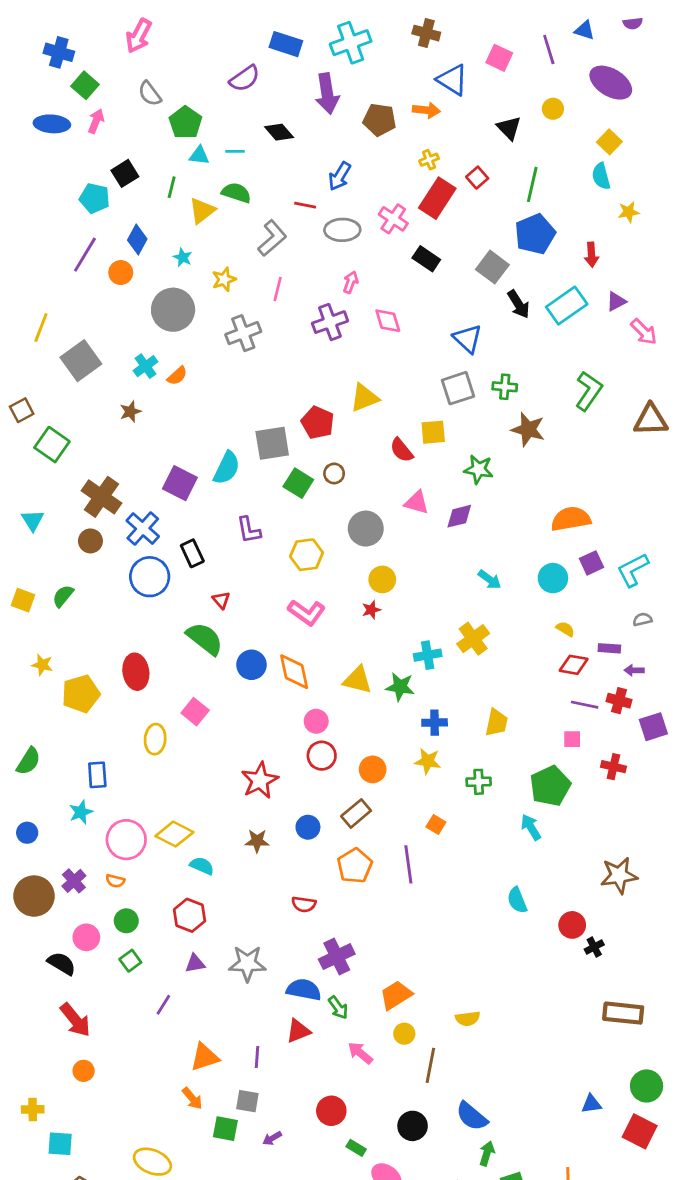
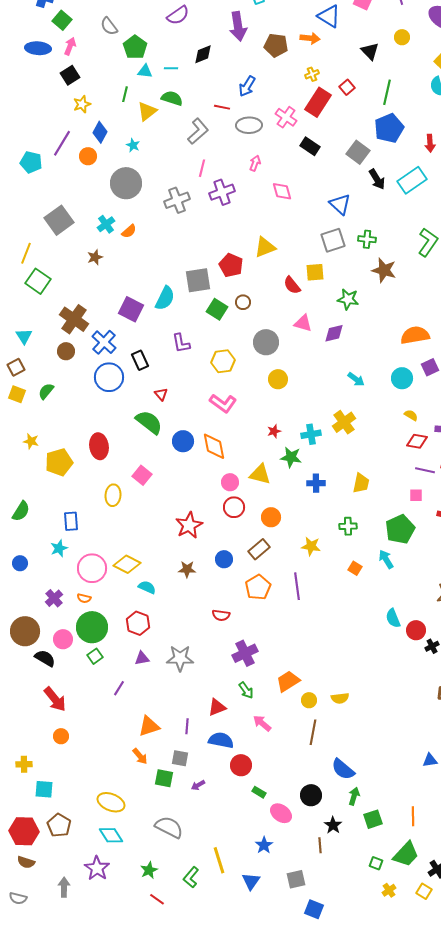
black diamond: (279, 132) -> (203, 54), turned -70
black square: (125, 173) -> (70, 75), moved
cyan pentagon: (95, 198) -> (31, 162), moved
yellow star: (224, 279) -> (82, 104), moved
purple cross: (330, 322) -> (222, 192), moved
yellow line: (41, 328) -> (26, 253), moved
brown square: (22, 410) -> (16, 367), moved
red star: (371, 610) -> (274, 431), moved
yellow triangle: (357, 680) -> (260, 474), moved
yellow star: (428, 761) -> (311, 546), moved
orange square: (436, 824) -> (355, 568), moved
brown circle: (34, 896) -> (25, 631), moved
cyan semicircle: (517, 900) -> (393, 618), moved
green circle: (126, 921) -> (92, 627), size x1.8
blue semicircle: (304, 990) -> (221, 740), moved
yellow circle: (404, 1034) -> (309, 700), moved
black circle: (413, 1126) -> (311, 795), moved

